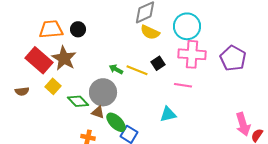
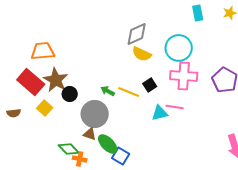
black circle: (78, 29) -> (70, 94), moved
green diamond: (78, 101) -> (69, 149), moved
cyan triangle: (168, 114) -> (160, 113), moved

